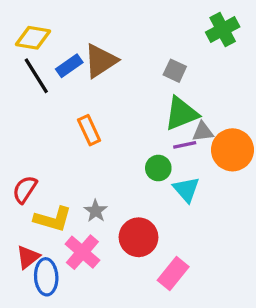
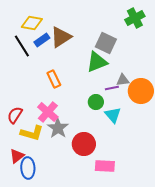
yellow diamond: (33, 38) -> (32, 23), moved
gray square: (175, 71) -> (106, 43), size x1.5
green triangle: (181, 114) -> (97, 62), moved
gray star: (96, 211) -> (58, 128), size x1.5
pink cross: (82, 252) -> (48, 112), moved
pink rectangle: (173, 274) -> (105, 166), turned 54

